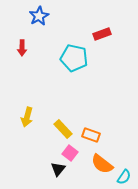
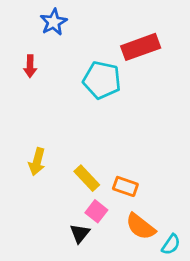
red rectangle: (102, 34) -> (141, 47), size x1.5

